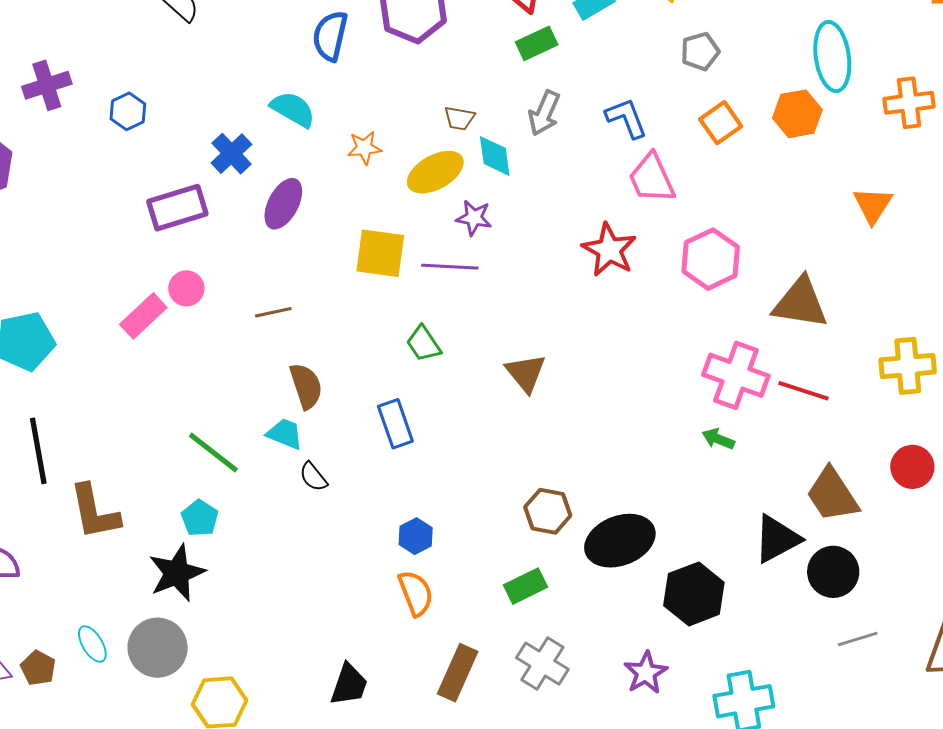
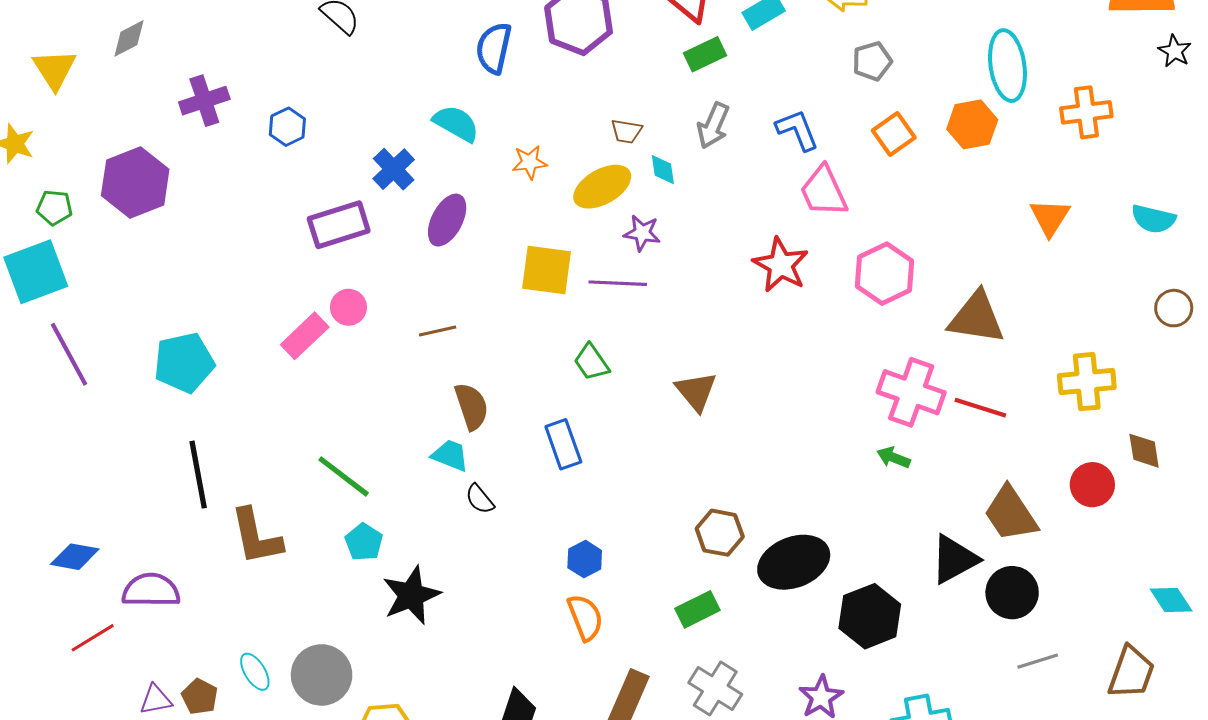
cyan diamond: (495, 156) -> (663, 170), size x0.7
green line: (213, 452) -> (344, 476), moved
black star: (177, 573) -> (411, 595), moved

